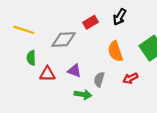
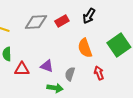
gray diamond: (64, 40) -> (36, 22), moved
red arrow: (130, 78) -> (99, 73), turned 96

